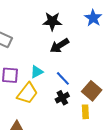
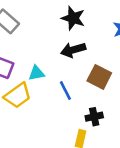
brown square: (92, 91) -> (99, 77), moved, turned -30
black cross: (62, 98) -> (94, 117), moved

